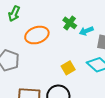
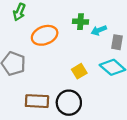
green cross: (70, 23) -> (81, 22), turned -32

